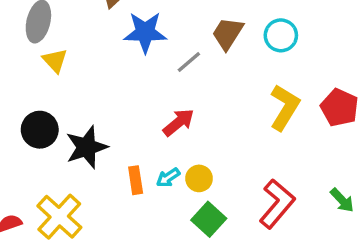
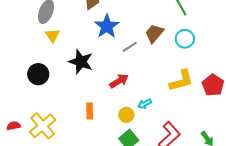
blue star: (145, 32) -> (107, 26), turned 30
yellow L-shape: (285, 107) -> (181, 81), turned 36
black star: (87, 147) -> (81, 62), moved, turned 30
cyan arrow: (168, 178) -> (145, 104), moved

